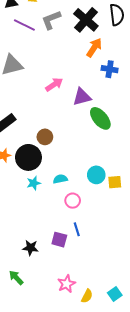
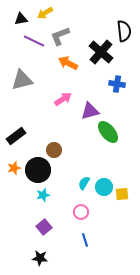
black cross: (86, 20) -> (101, 52), moved
orange arrow: (94, 48) -> (68, 63), moved, turned -96
cyan semicircle: (60, 179) -> (84, 183), moved, turned -48
purple square: (59, 240) -> (44, 227), moved, turned 35

